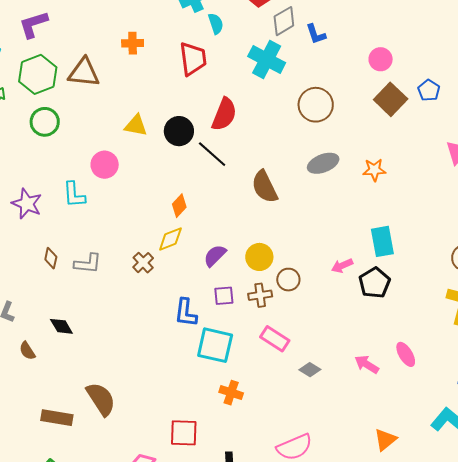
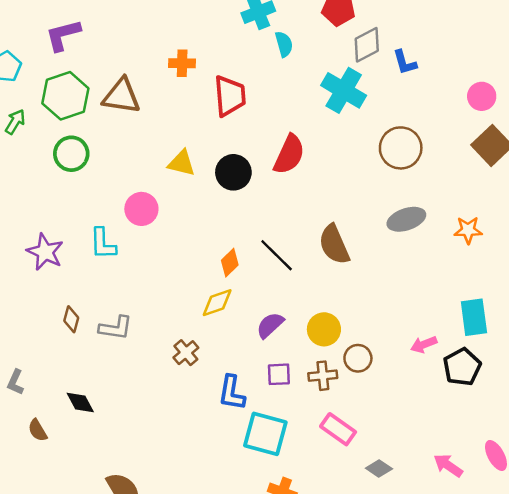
red trapezoid: (193, 59) -> (230, 96), moved
black line: (212, 154) -> (277, 255), moved
brown cross: (143, 263) -> (186, 353), moved

